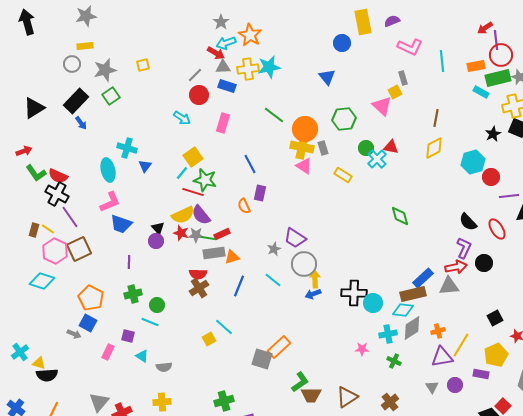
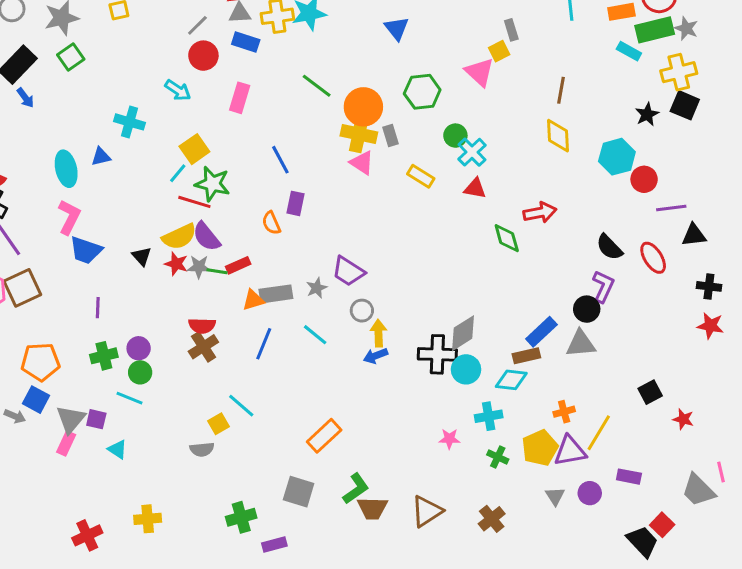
red triangle: (391, 147) -> (475, 188), moved
cyan cross: (127, 148) -> (130, 122), moved
yellow diamond: (434, 148) -> (558, 136), turned -65
blue triangle: (145, 166) -> (101, 157), moved, turned 40
pink L-shape: (110, 202) -> (69, 217), turned -40
purple circle: (156, 241) -> (139, 348), moved
gray rectangle: (214, 253) -> (276, 294), moved
black circle: (484, 263) -> (587, 309), moved
gray circle: (304, 264) -> (362, 311), size x0.6
red arrow: (456, 267) -> (540, 212), moved
brown rectangle: (413, 294) -> (526, 356), size x0.7
orange pentagon: (91, 298) -> (40, 362), turned -30
gray diamond: (412, 328) -> (463, 333), moved
yellow pentagon: (496, 355) -> (540, 448), moved
gray square: (262, 359) -> (299, 492), moved
gray semicircle: (164, 367) -> (202, 449), moved
gray triangle: (99, 402) -> (71, 419), moved

